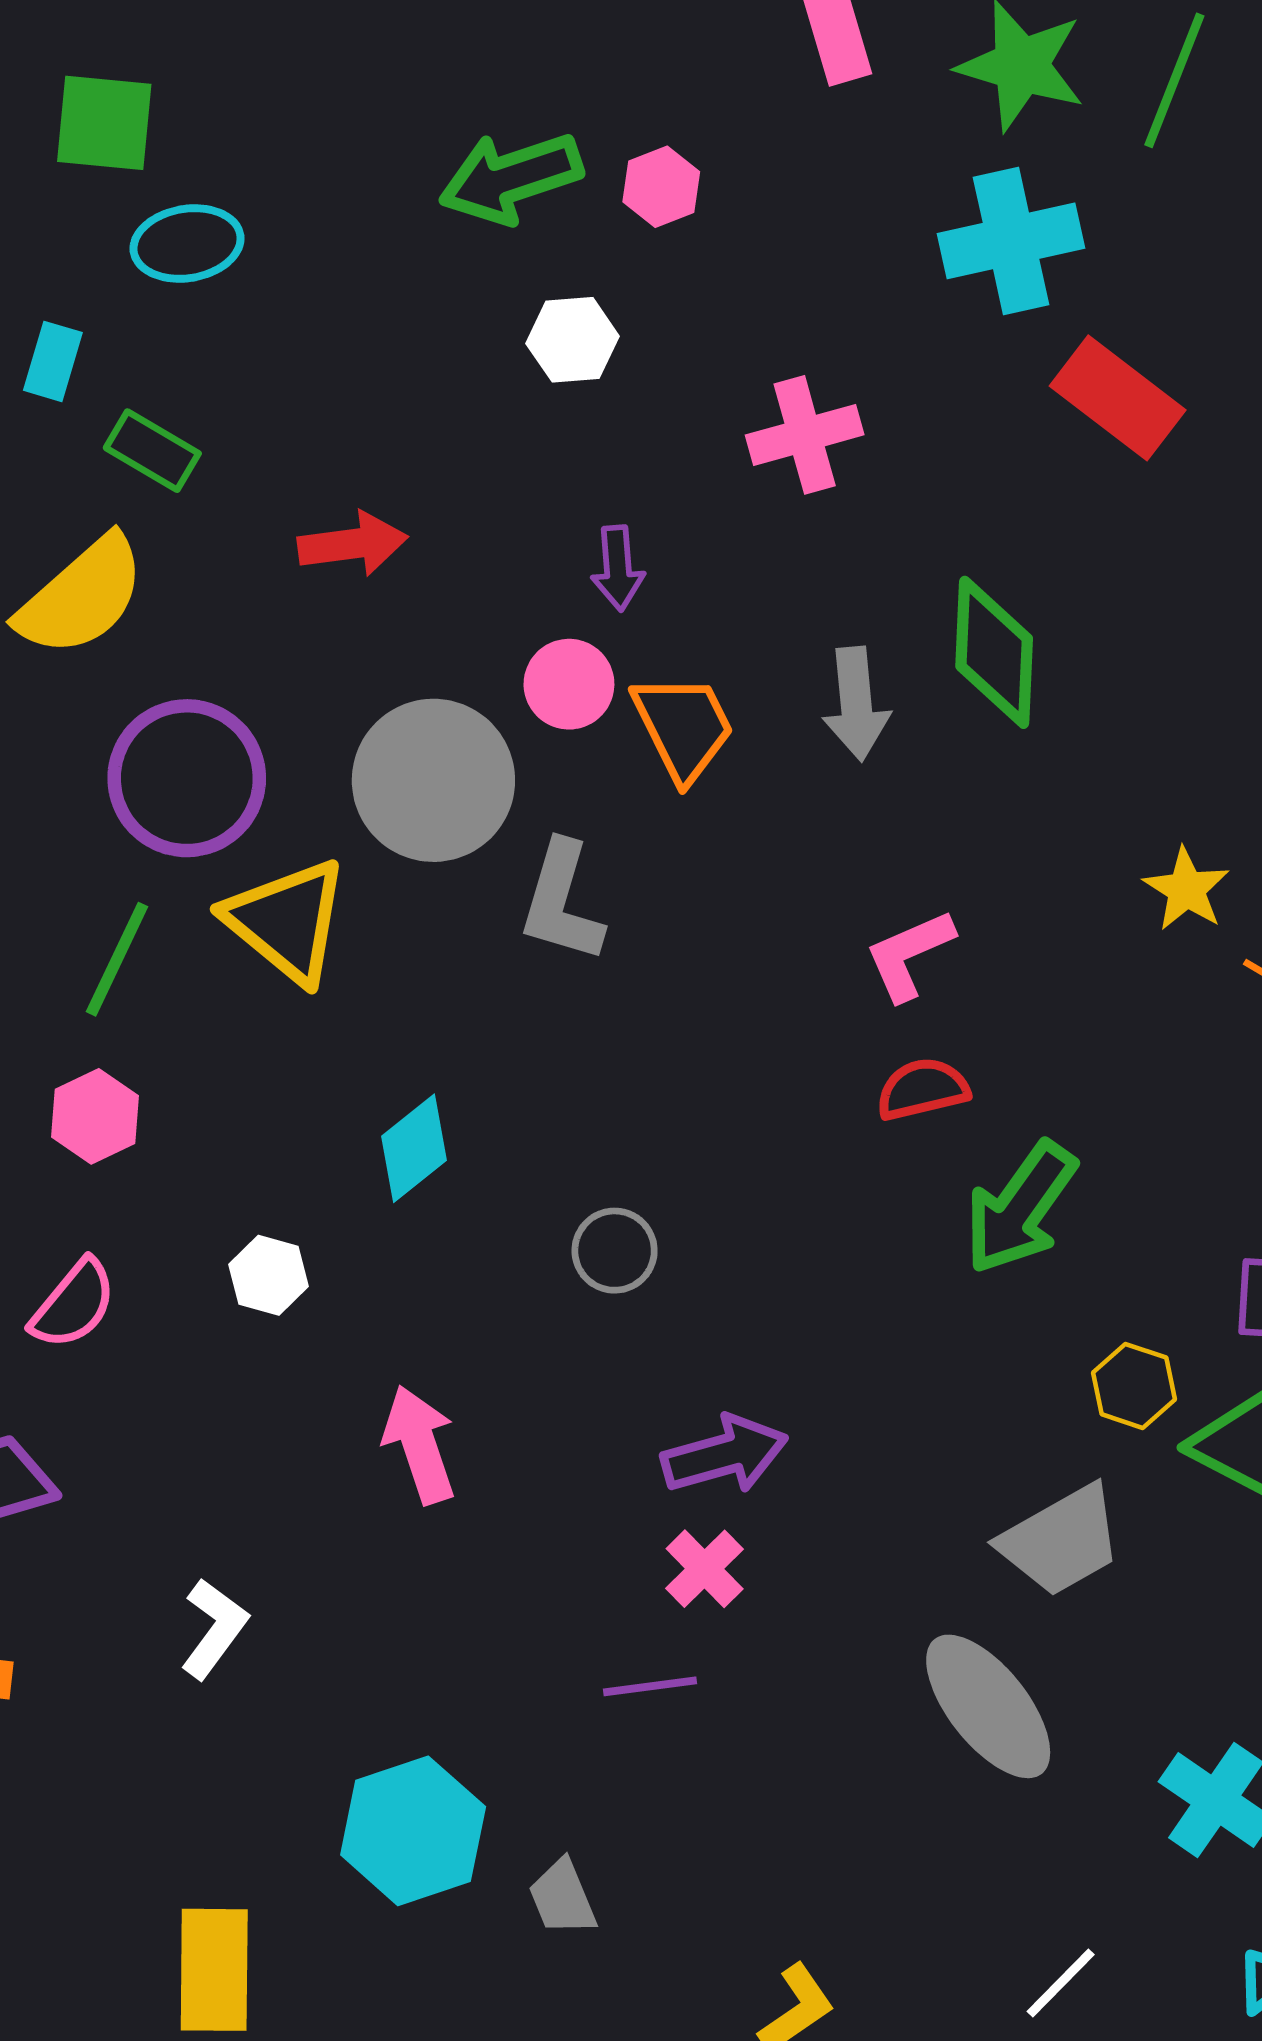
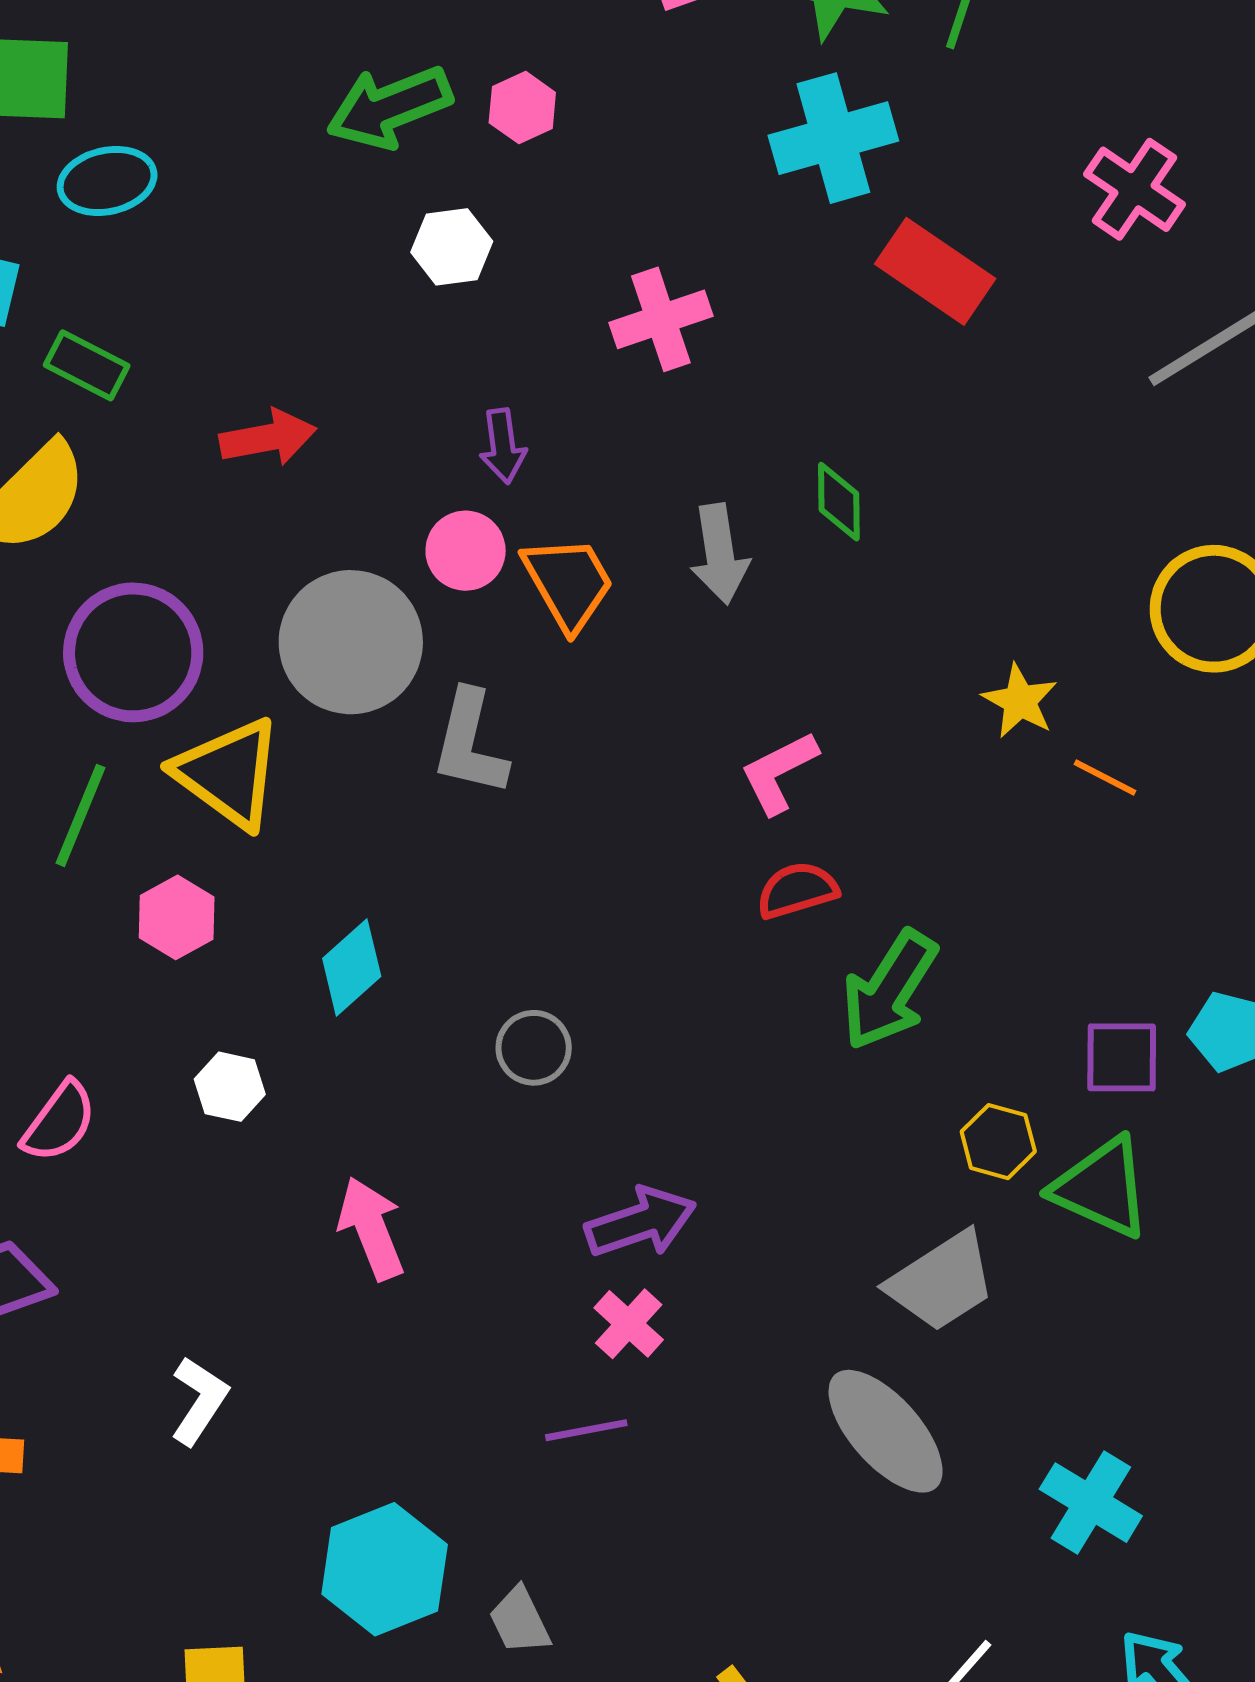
green diamond: (994, 652) -> (839, 502), size x0.6
pink hexagon: (95, 1116) -> (177, 917), moved

